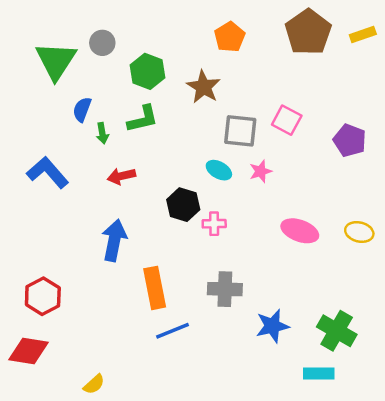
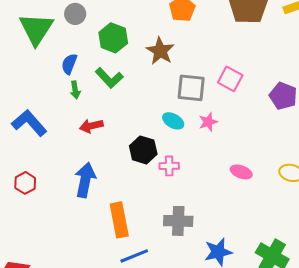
blue semicircle: (82, 109) -> (69, 64), moved
green L-shape: (143, 119) -> (109, 78), turned 60
pink ellipse: (300, 231) -> (241, 172), size x0.7
red hexagon: (43, 296) -> (25, 183), moved, size x0.7

